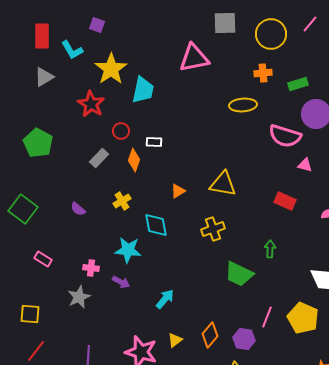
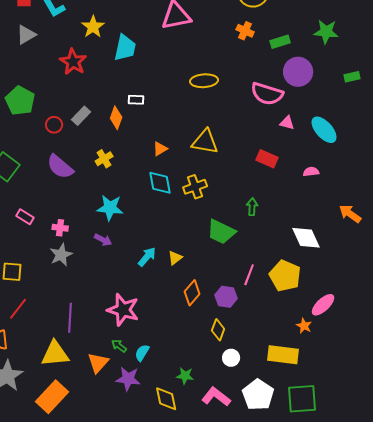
yellow star: (111, 69) -> (93, 27), size x0.7
orange cross: (263, 73) -> (245, 31), turned 30
yellow ellipse: (243, 105) -> (204, 81), moved
red circle: (121, 131) -> (54, 125), moved
purple semicircle: (78, 209) -> (60, 167), size x1.8
cyan diamond: (156, 225) -> (160, 183), moved
pink cross: (91, 268) -> (60, 228), moved
yellow triangle: (175, 340) -> (175, 258), moved

